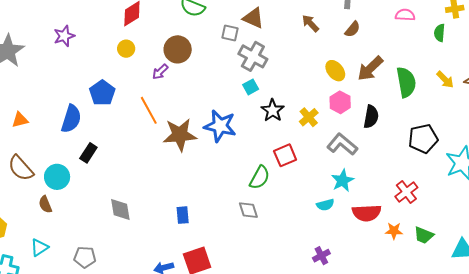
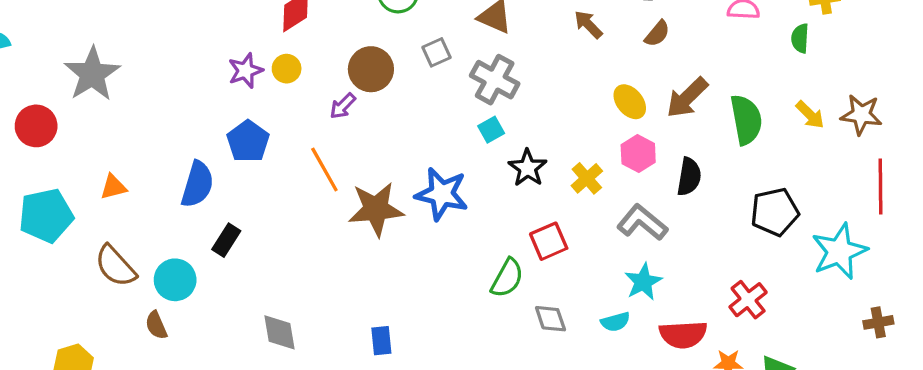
gray square: (230, 33) -> (437, 52), moved, turned -36
purple star: (64, 36) -> (245, 71), moved
gray diamond: (248, 210) -> (550, 319), moved

